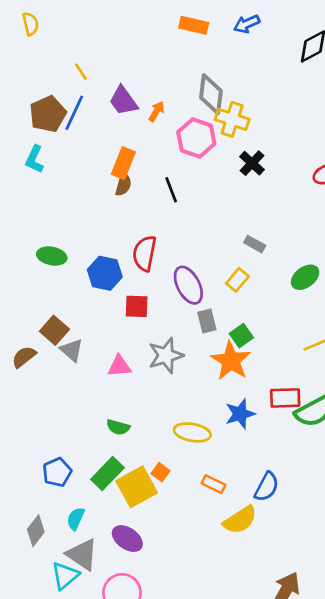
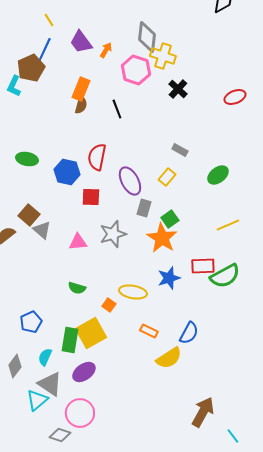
brown pentagon: (48, 114) -> (31, 68), moved
gray rectangle: (207, 321) -> (144, 208), turned 30
orange square: (160, 472) -> (109, 305), moved
green rectangle: (107, 474) -> (70, 340), moved, turned -35
purple ellipse: (127, 539) -> (84, 372), turned -70

